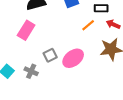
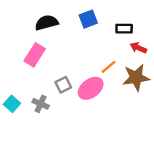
orange line: (88, 25) -> (109, 67), moved

